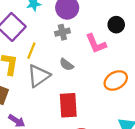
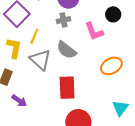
gray semicircle: (67, 65) -> (66, 50), size x1.5
gray triangle: (39, 76) -> (40, 60), turned -45

